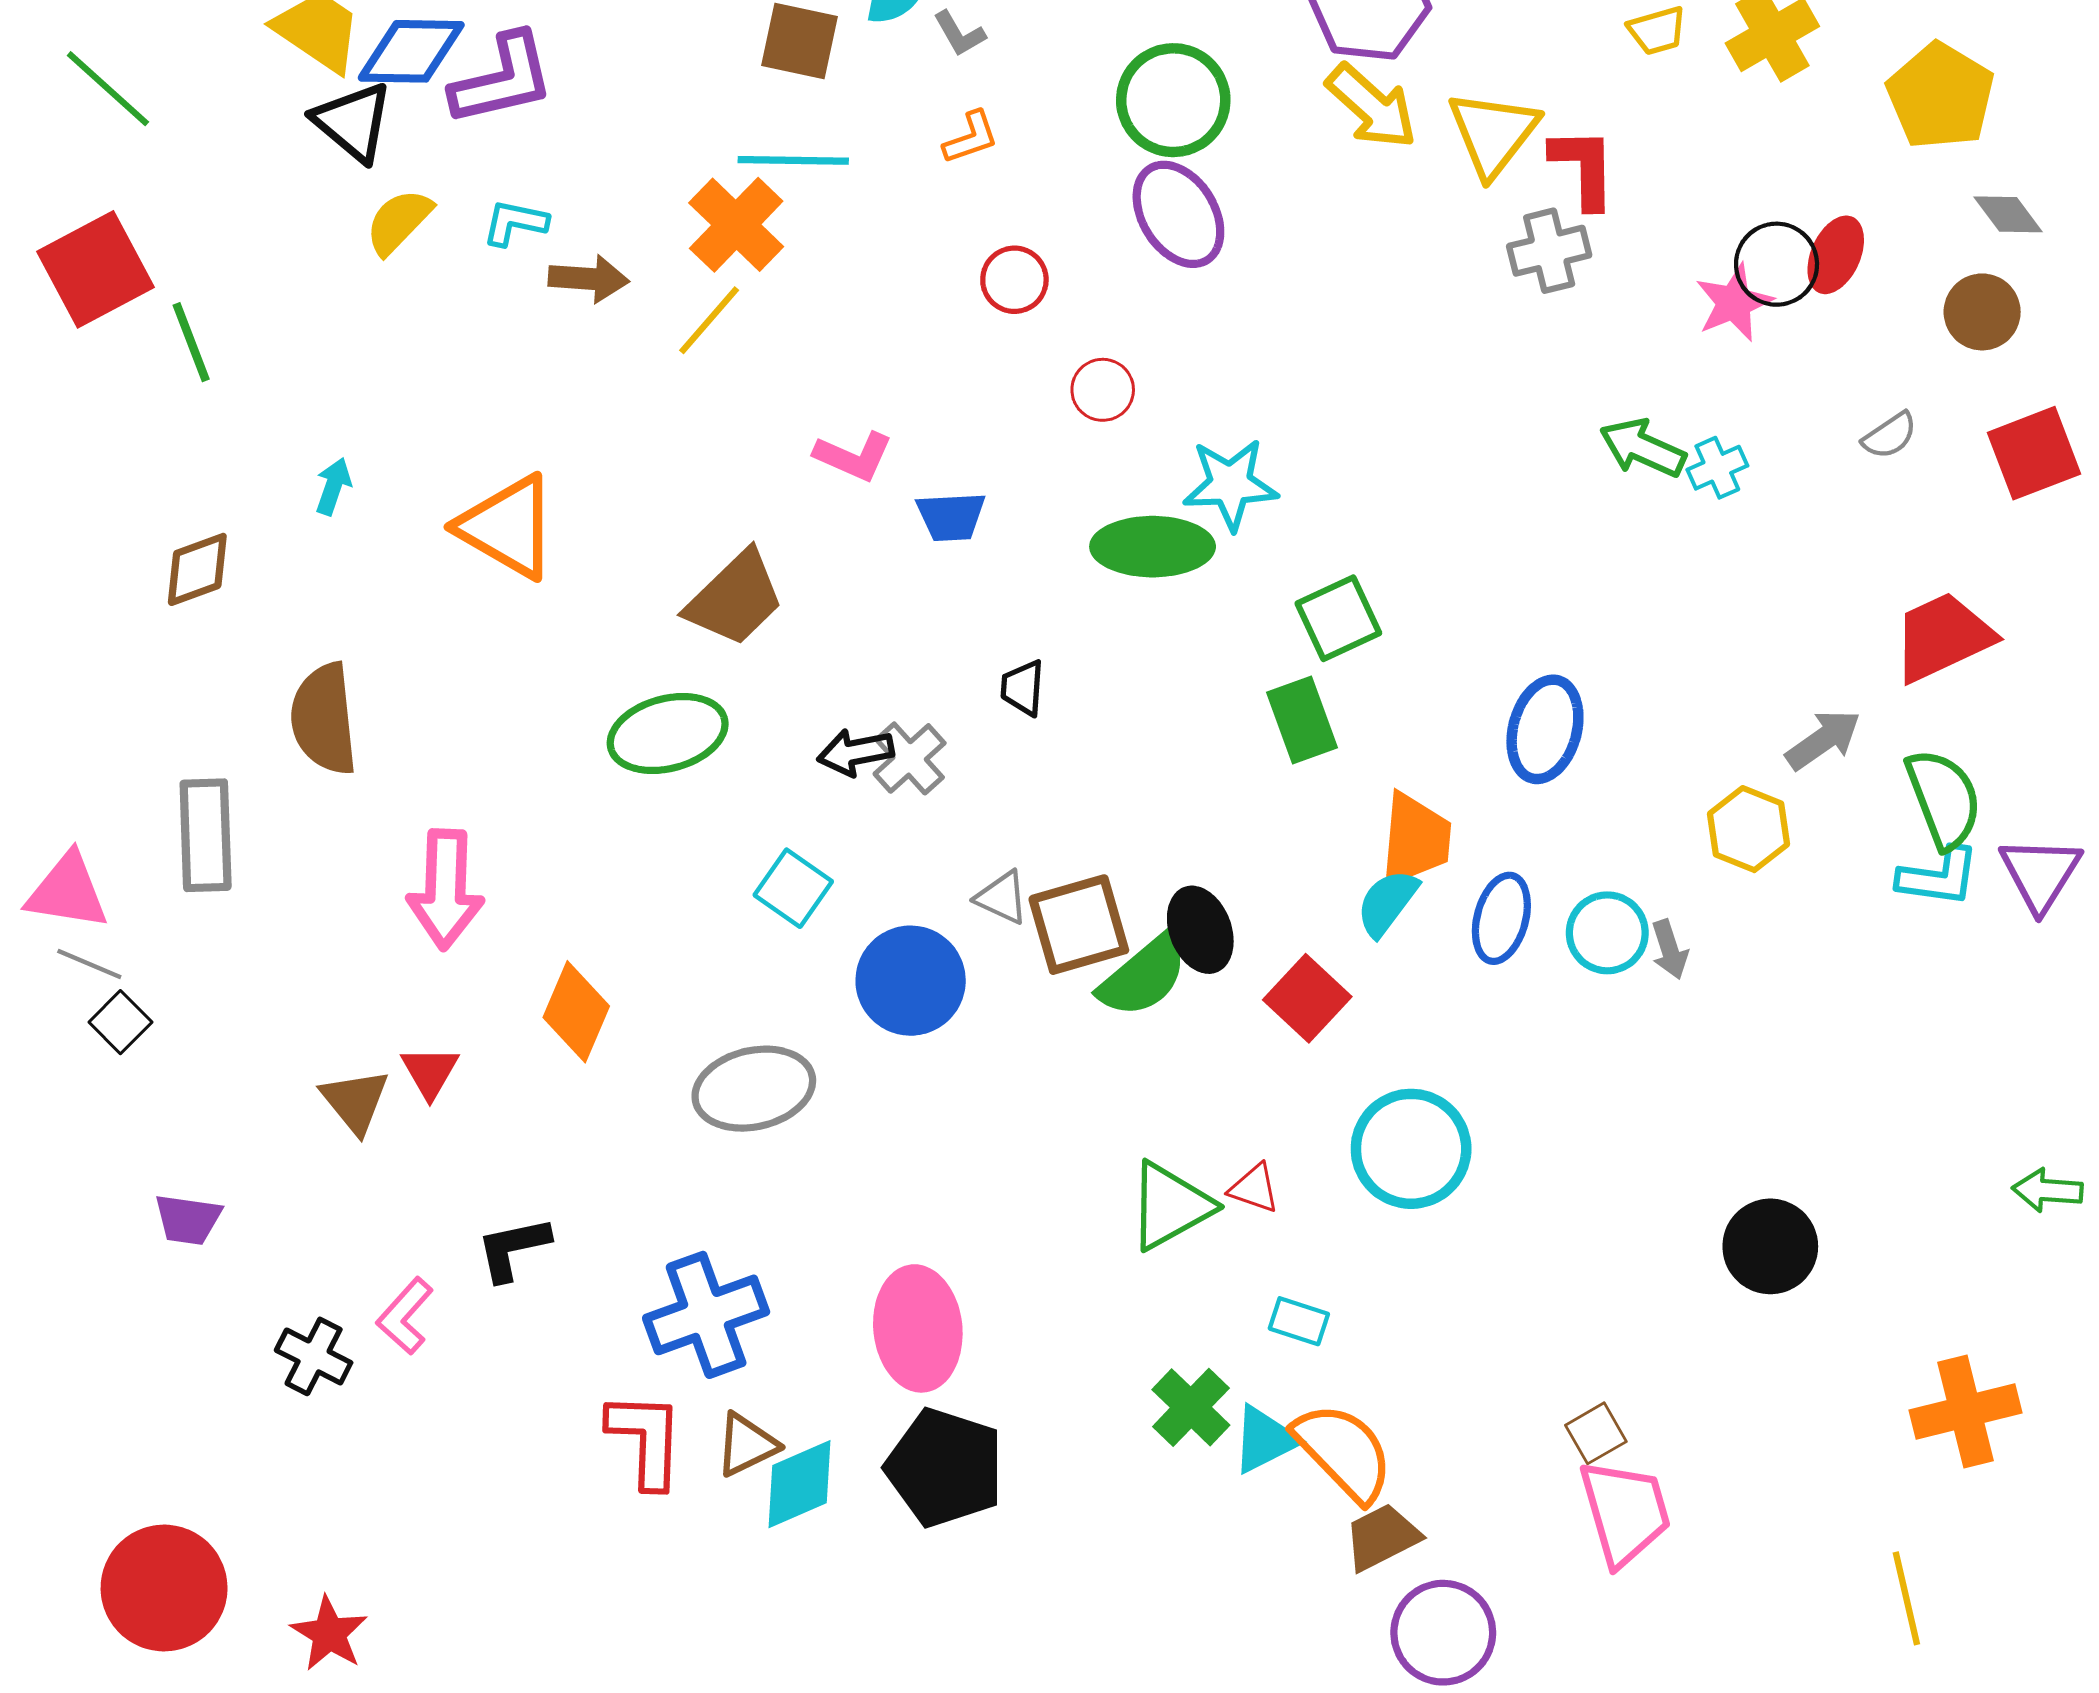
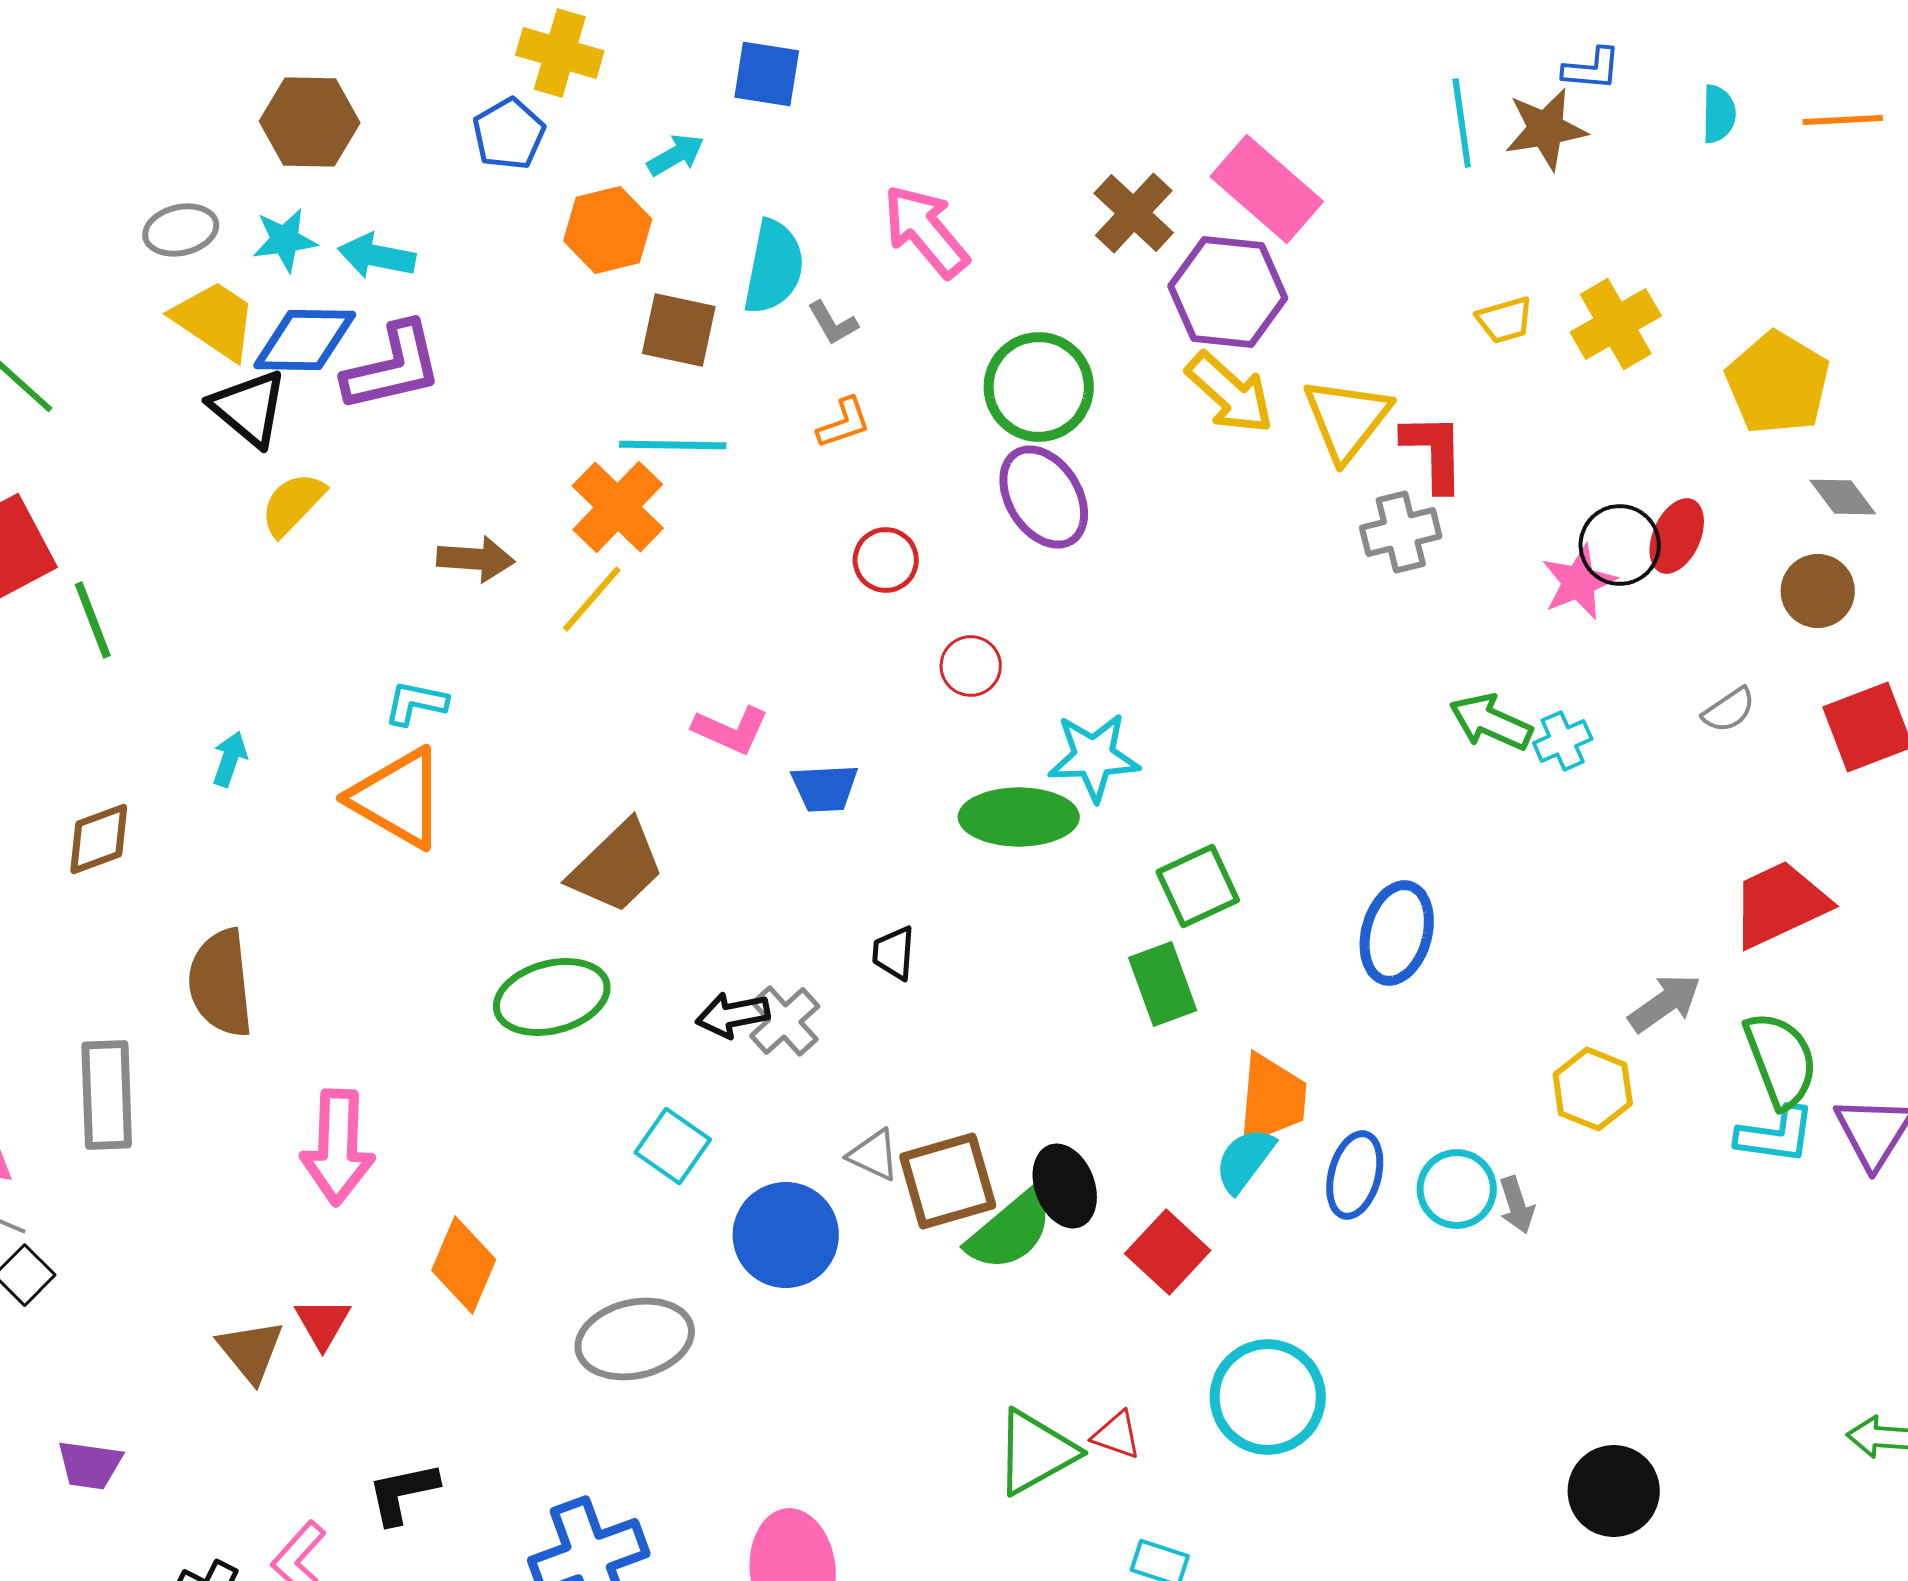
cyan L-shape: (515, 223) -> (416, 703), moved
blue ellipse: (1545, 729) -> (1397, 933), moved

